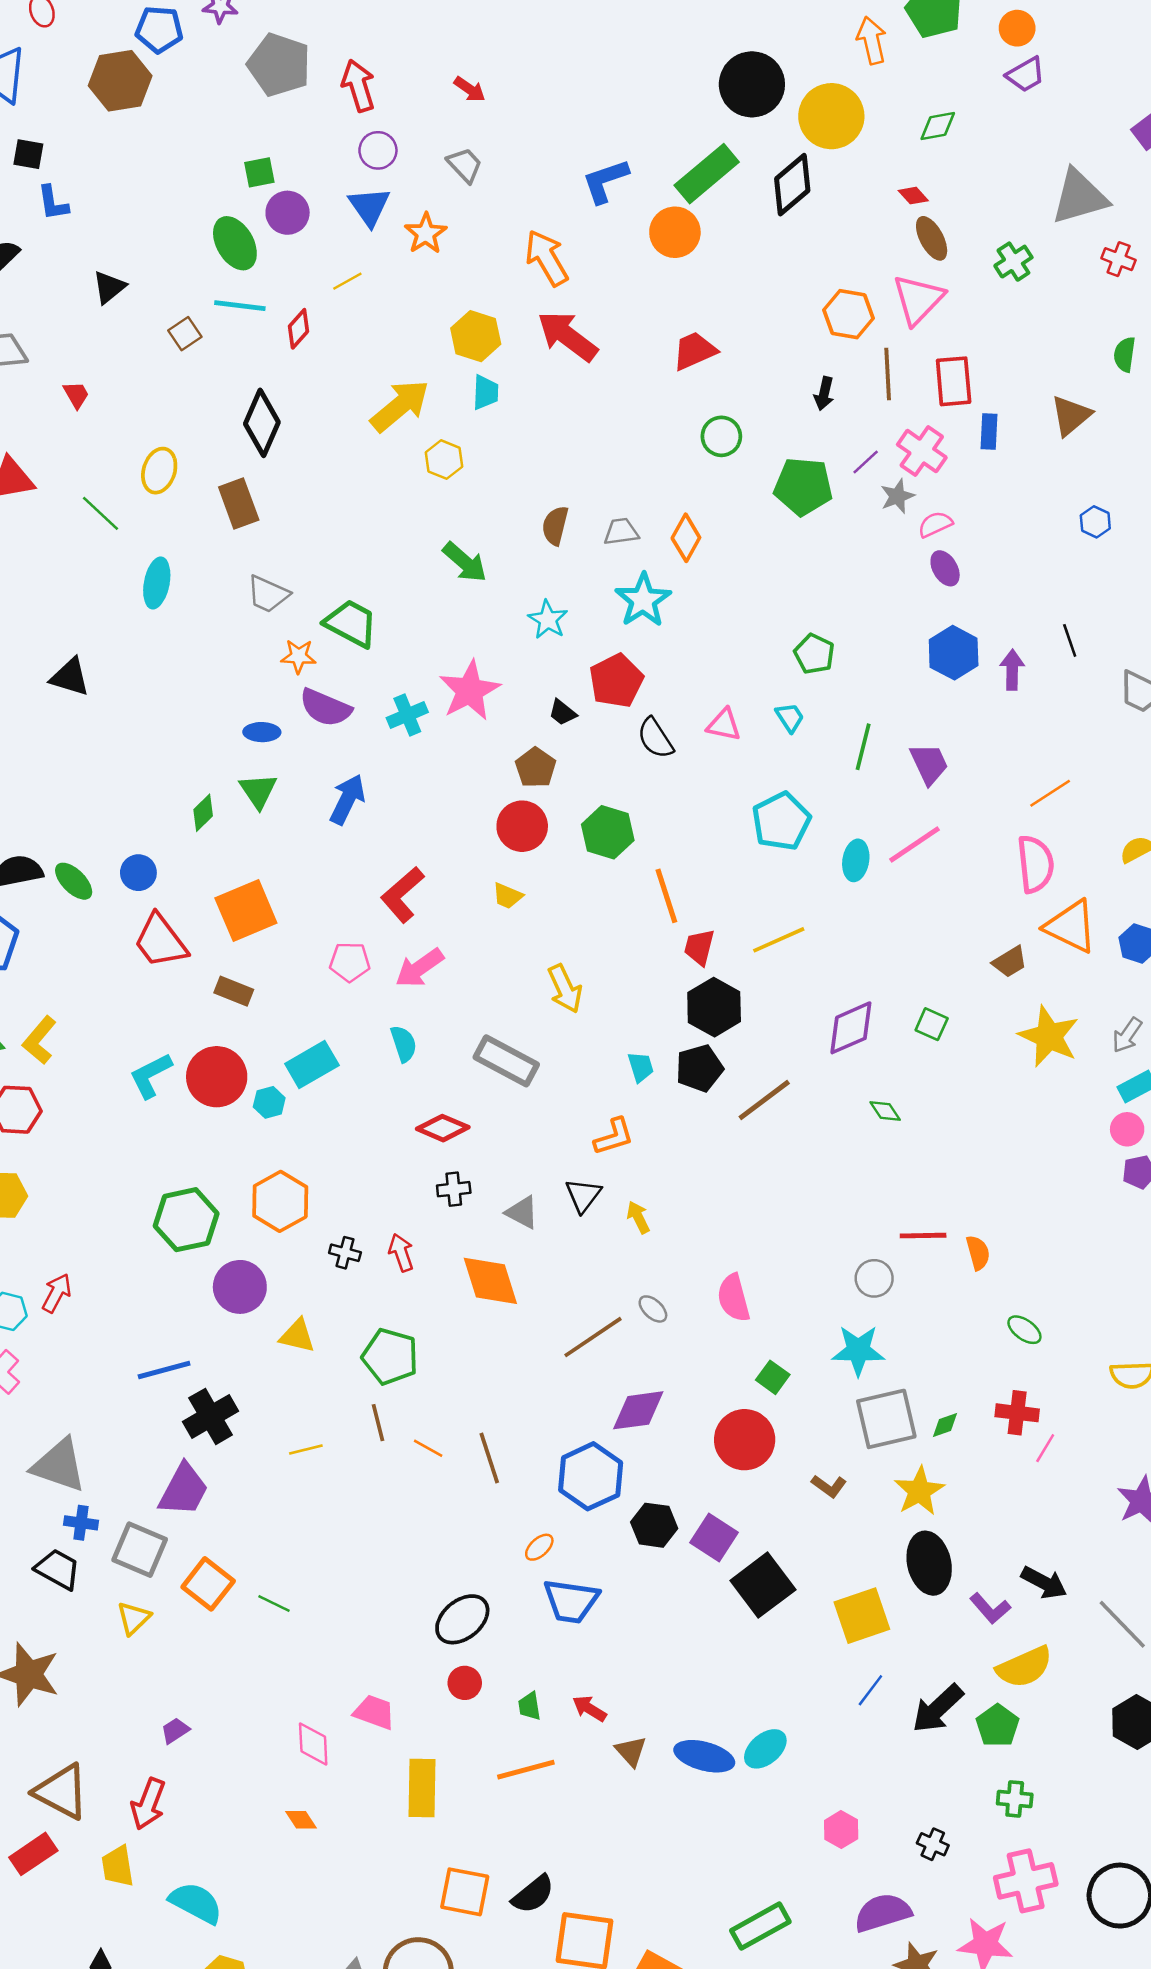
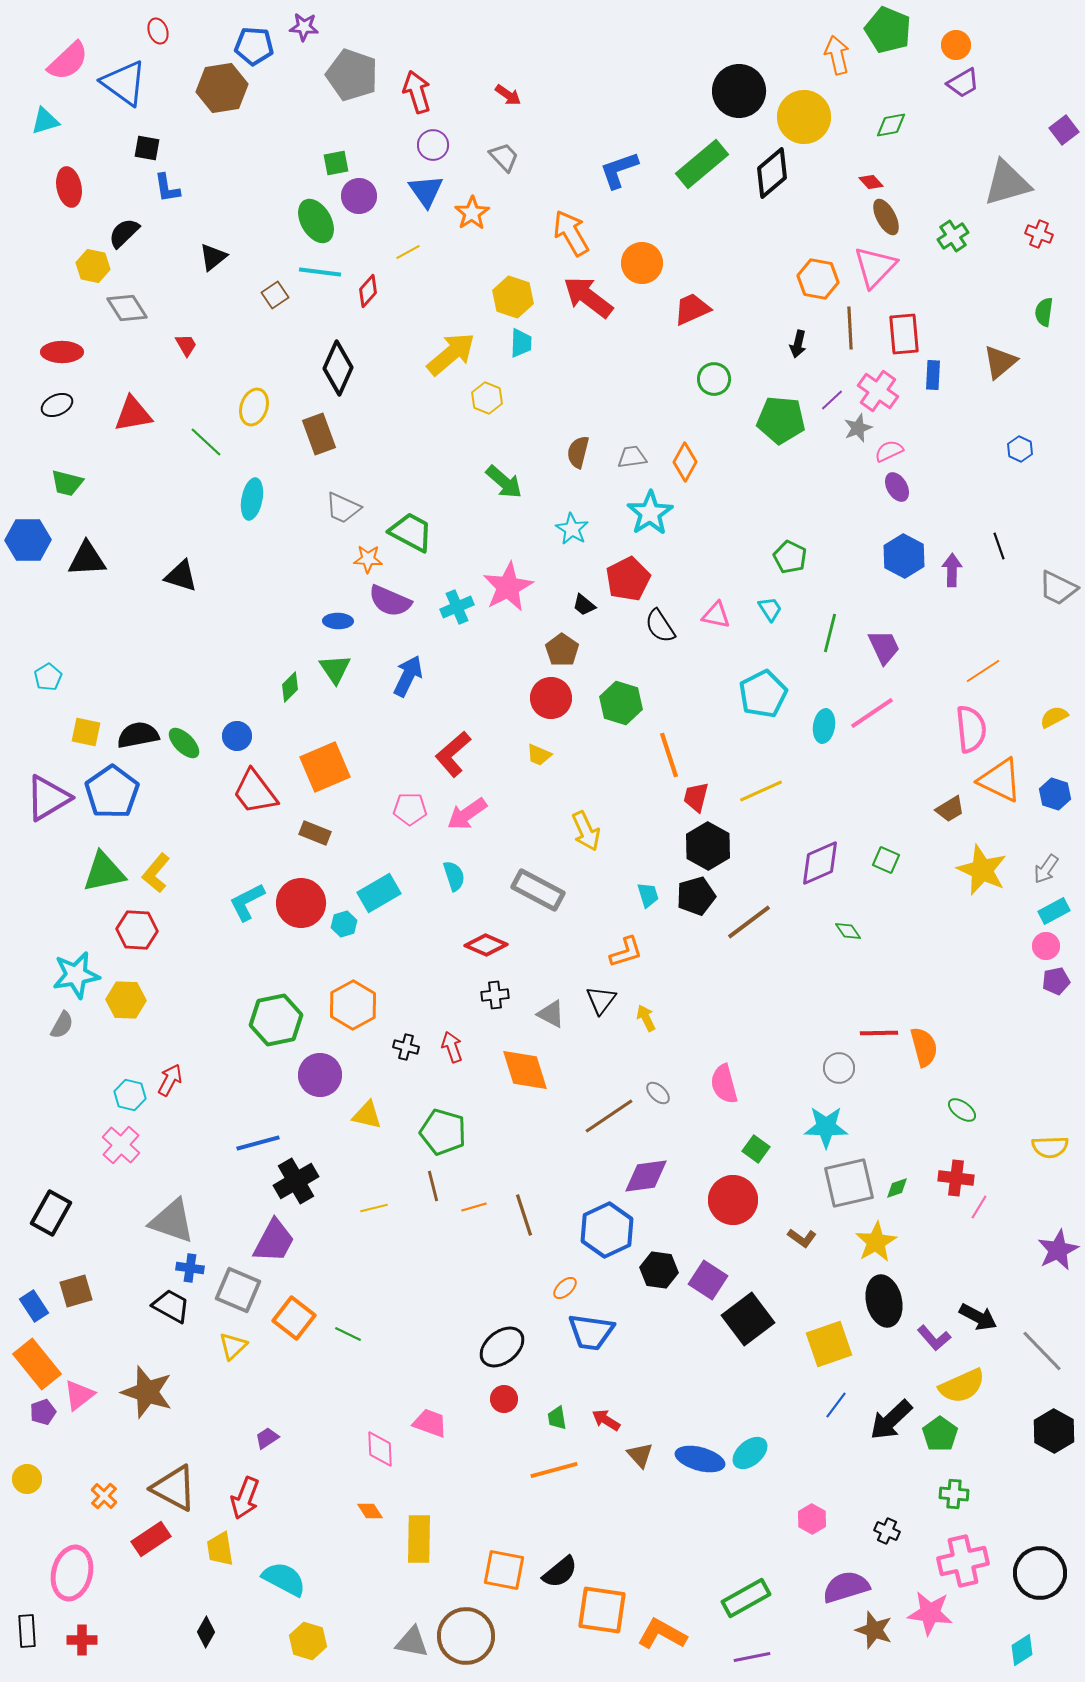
orange circle: (675, 232) -> (642, 263), moved
orange semicircle: (978, 1253) -> (924, 1047), size x1.4
orange line: (428, 1448) -> (474, 1207), turned -45
yellow rectangle: (422, 1788) -> (419, 1539), moved

